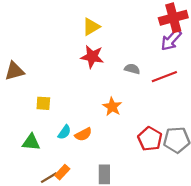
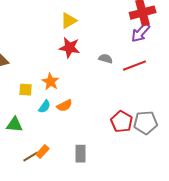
orange star: (112, 107) -> (51, 82), moved
cyan semicircle: (64, 132) -> (45, 107), moved
orange semicircle: (83, 134) -> (65, 106), moved

